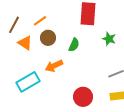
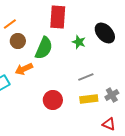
green semicircle: (74, 45) -> (44, 48), size x1.6

